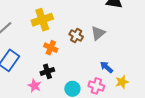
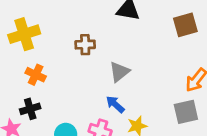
gray triangle: (98, 33) -> (119, 72), moved
brown cross: (76, 36) -> (85, 45), moved, turned -32

